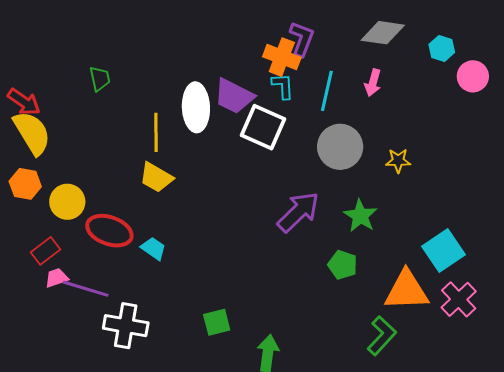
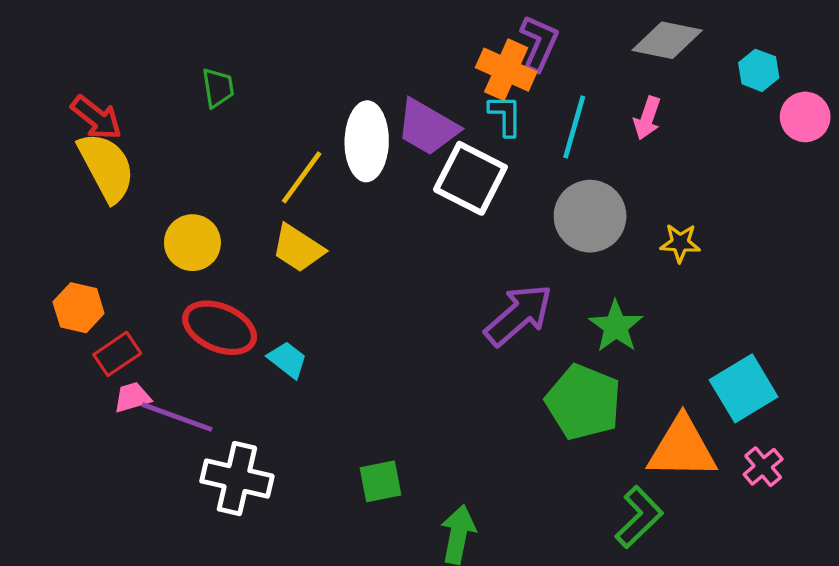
yellow line: (156, 132) -> (302, 177), turned 33
orange hexagon: (25, 184) -> (79, 308), moved
yellow circle: (67, 202) -> (192, 243), moved
green pentagon: (343, 265) -> (583, 402), size x1.6
pink cross: (459, 299) -> (763, 467), size x0.7

